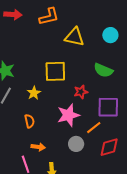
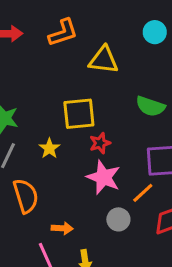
cyan circle: (110, 35) -> (155, 32), moved
red star: (81, 92) -> (100, 143), moved
pink star: (68, 115) -> (104, 177), turned -30
orange semicircle: (30, 121) -> (26, 196), moved, size x1.6

